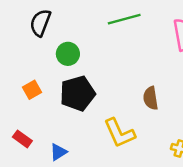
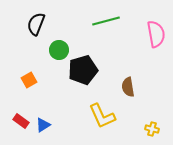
black pentagon: (77, 93) -> (83, 70), moved
blue triangle: (58, 152) -> (43, 125), moved

